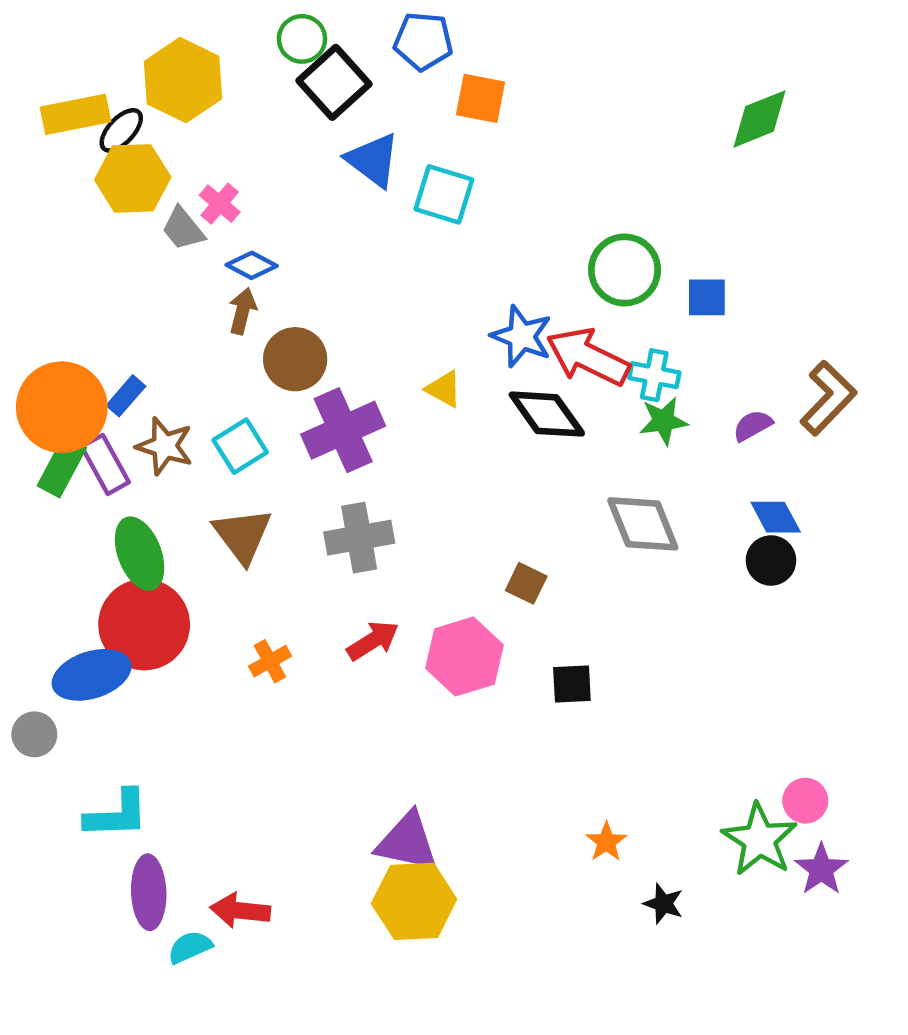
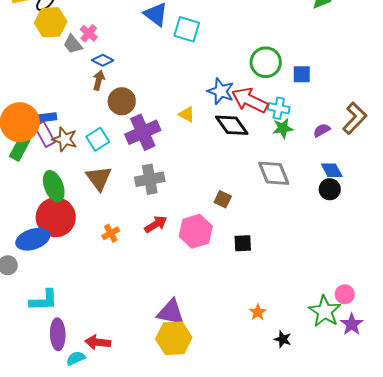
blue rectangle: (126, 396) -> (48, 117), turned 42
purple rectangle: (105, 464) -> (45, 134), moved

